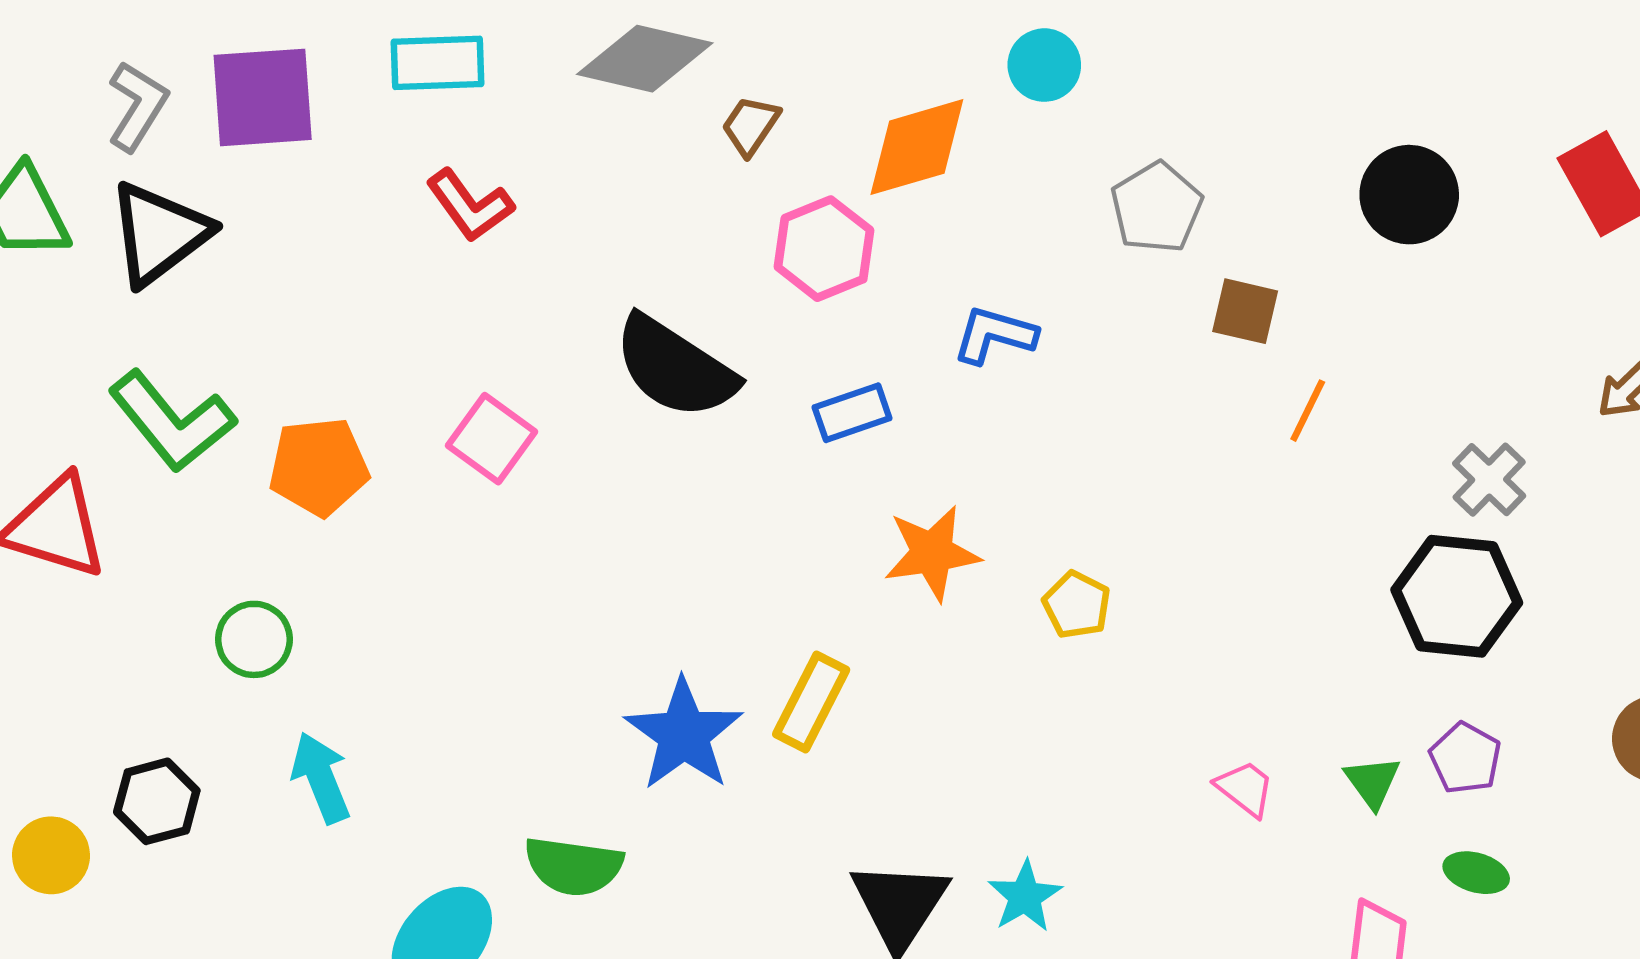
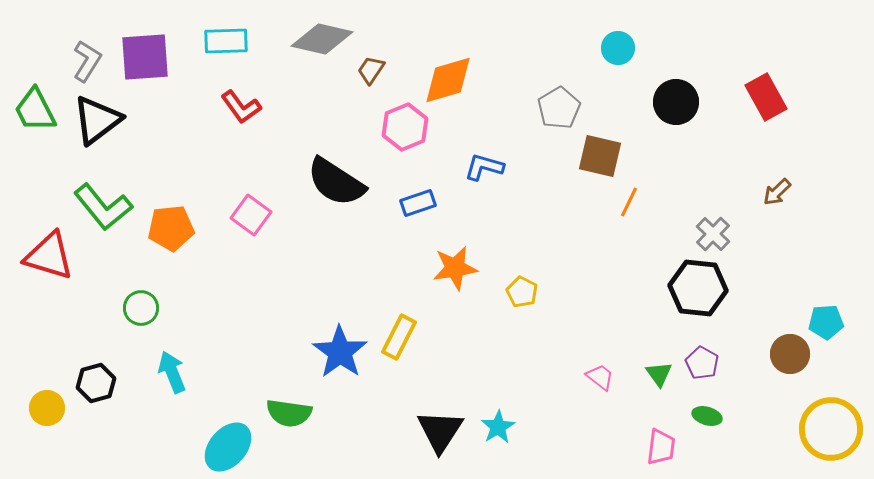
cyan circle: (1044, 65) -> (618, 48), moved
brown square: (1245, 311) -> (600, 156), size x1.4

